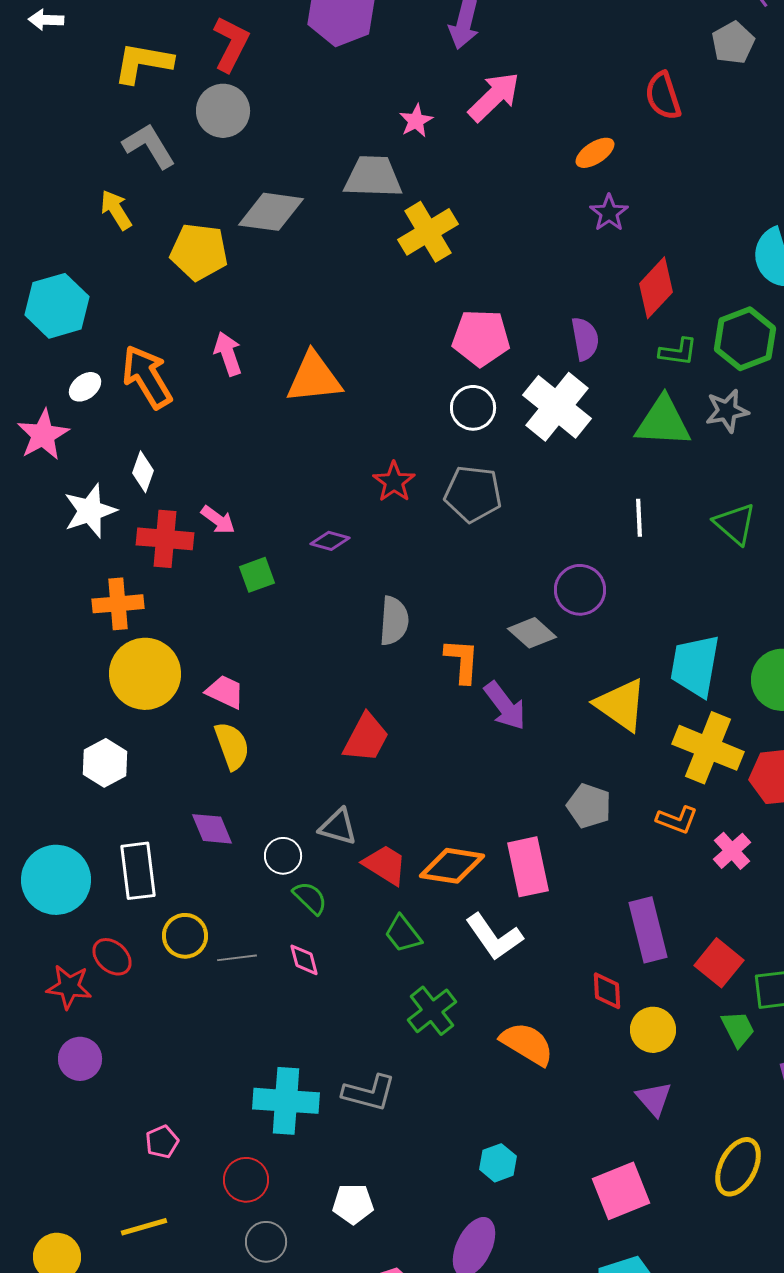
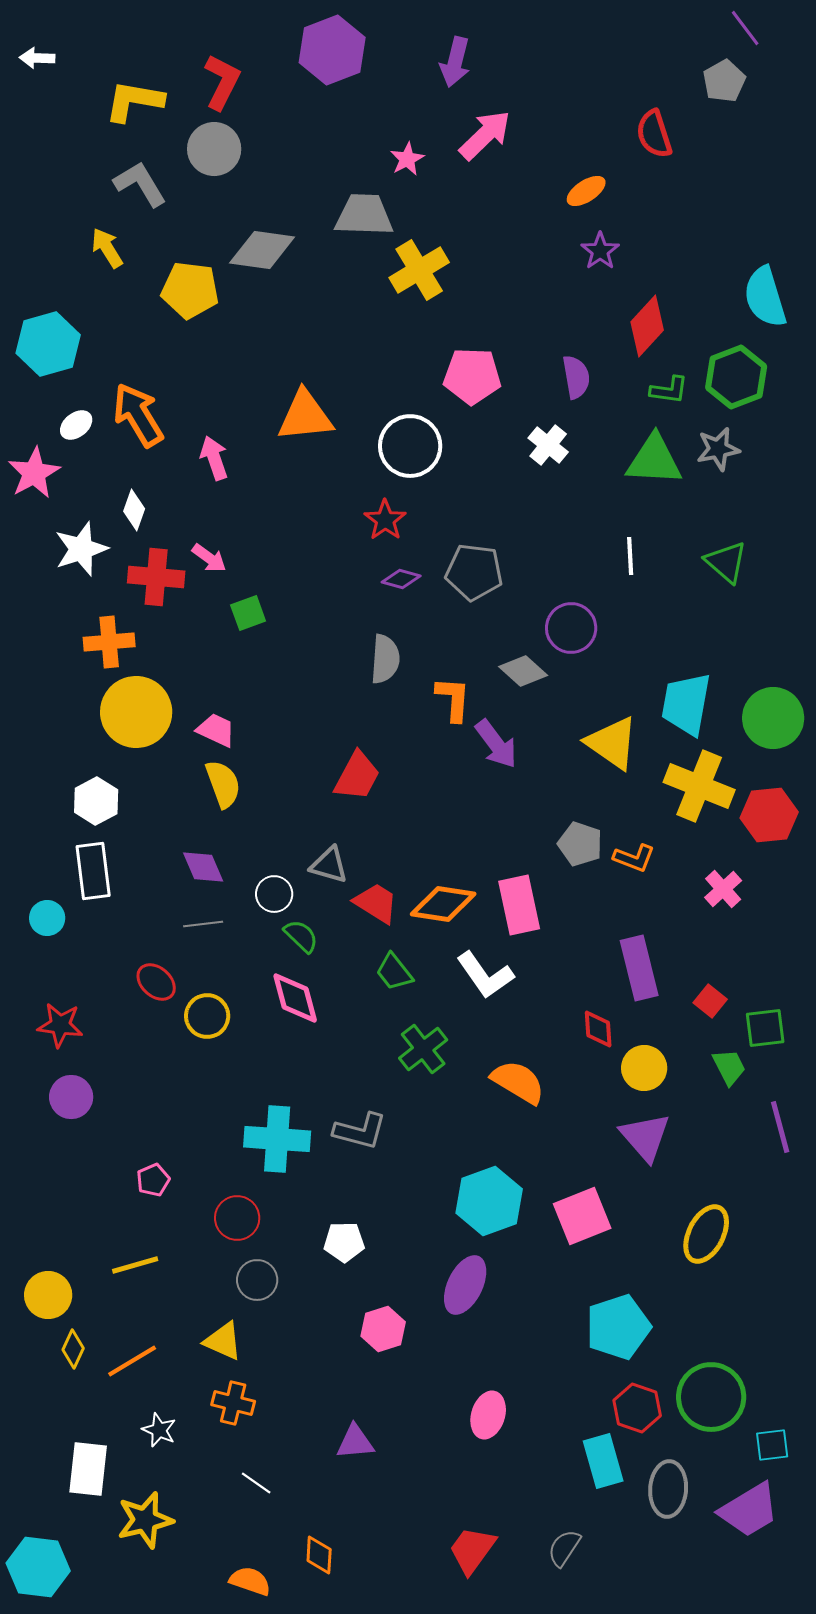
pink arrow: (228, 354) -> (214, 458), moved
white cross: (557, 407) -> (548, 445), size x0.6
white circle: (473, 408) -> (410, 446), moved, size x1.4
gray pentagon: (473, 494) -> (474, 572), moved
purple diamond: (330, 541) -> (401, 579), moved
orange L-shape: (677, 820) -> (634, 858), moved
white rectangle: (138, 871) -> (93, 871), moved
cyan circle: (56, 880) -> (47, 918), size x0.5
yellow circle: (185, 936) -> (207, 1016), moved
red ellipse: (112, 957) -> (156, 982), moved
gray line: (237, 958) -> (203, 924), moved
pink diamond: (304, 960) -> (295, 998), size x1.6
red square: (719, 963) -> (710, 1001), size x0.7
purple triangle: (654, 1099) -> (645, 1137), size x1.4
cyan hexagon: (498, 1163) -> (489, 1201), size x1.8
yellow ellipse: (738, 1167) -> (706, 1234), moved
pink square: (621, 1191) -> (582, 1216), moved

